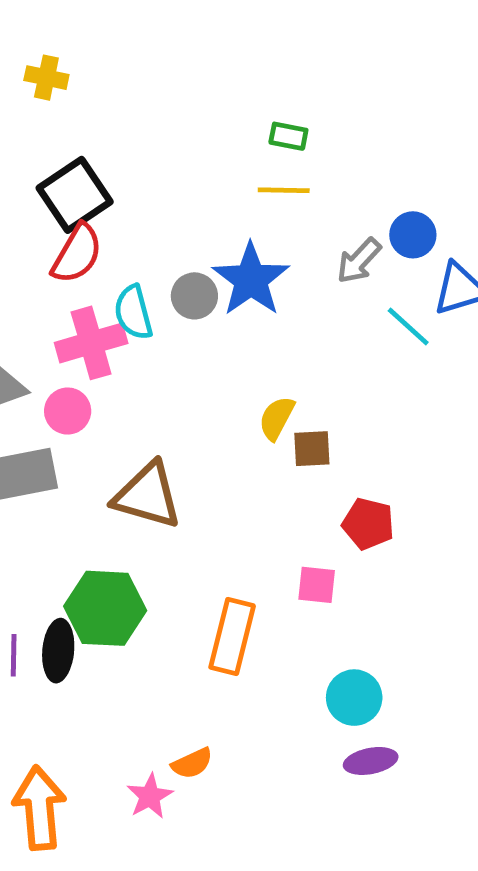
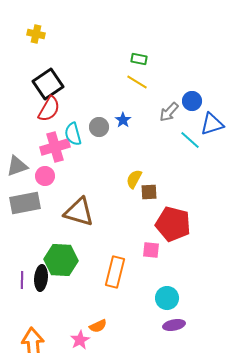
yellow line: (284, 190) -> (137, 82), turned 30
blue star: (251, 279) -> (123, 120), size x0.5
red pentagon: (368, 524) -> (173, 224), size x1.6

